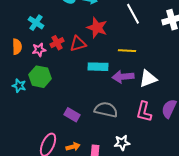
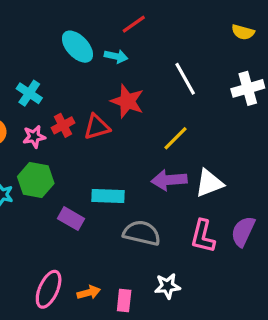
yellow line: (127, 51) -> (175, 138), turned -48
cyan rectangle: (98, 67) -> (108, 196), moved
purple rectangle: (72, 115) -> (71, 219), moved

